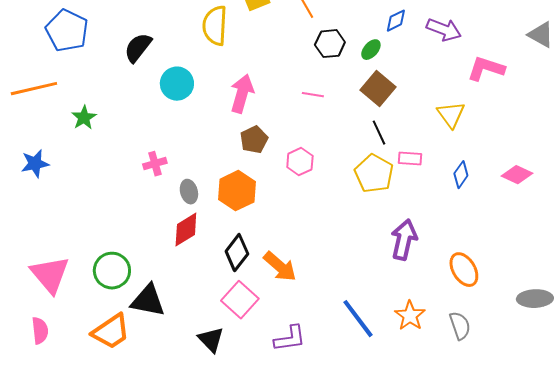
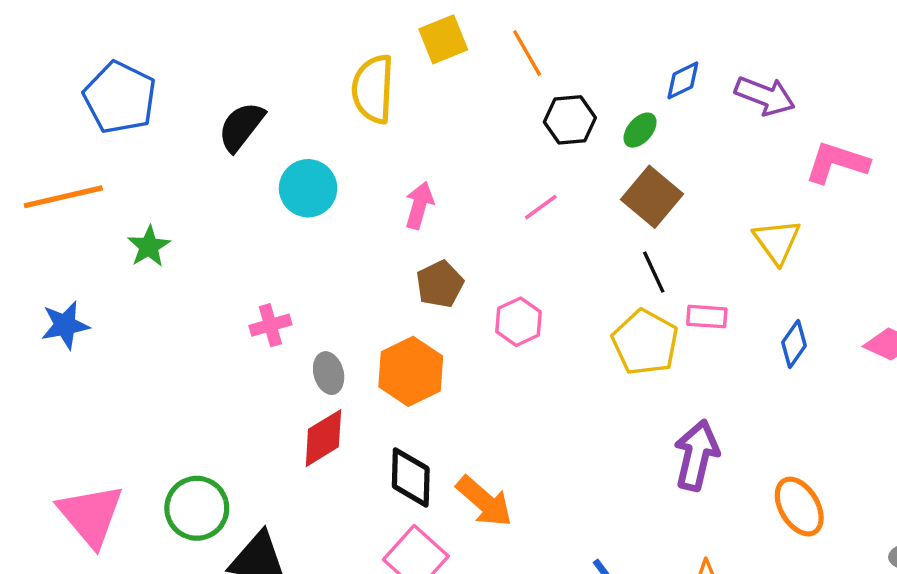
pink arrow: (242, 94) -> (419, 205), size x0.7
pink line: (313, 95) -> (541, 207), turned -45
black diamond: (237, 253) -> (411, 477), turned -36

